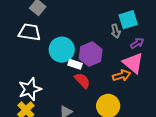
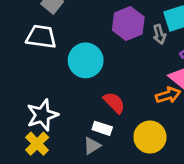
purple hexagon: (91, 54) -> (128, 24), moved
white rectangle: (75, 64) -> (102, 128), moved

